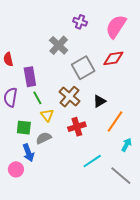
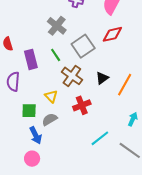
green line: (37, 98) -> (56, 55), moved
orange line: (115, 122) -> (125, 85), moved
pink circle: (16, 169) -> (32, 159), moved

